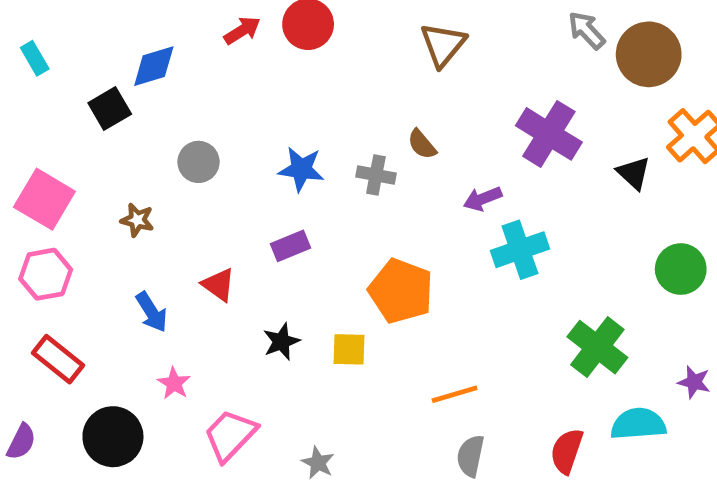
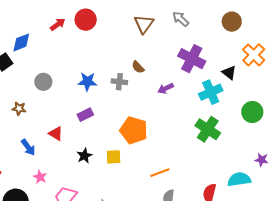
gray arrow: (587, 30) -> (181, 19), moved
brown circle: (649, 54) -> (232, 22), size x0.7
cyan cross: (520, 250) -> (211, 92), moved
green cross: (597, 347) -> (208, 129), moved

